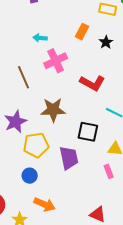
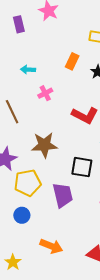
pink cross: (56, 61) -> (45, 93), size x0.6
orange arrow: (44, 204) -> (51, 246), moved

